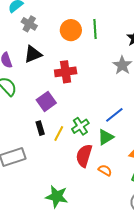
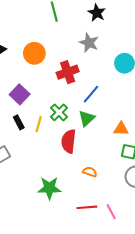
orange circle: (71, 30) -> (34, 53), moved
red cross: (66, 72) -> (68, 72), moved
orange semicircle: (105, 170) -> (90, 172), moved

